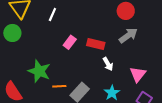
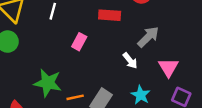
gray arrow: (128, 36) -> (148, 37), moved
red rectangle: (96, 44) -> (110, 15), moved

